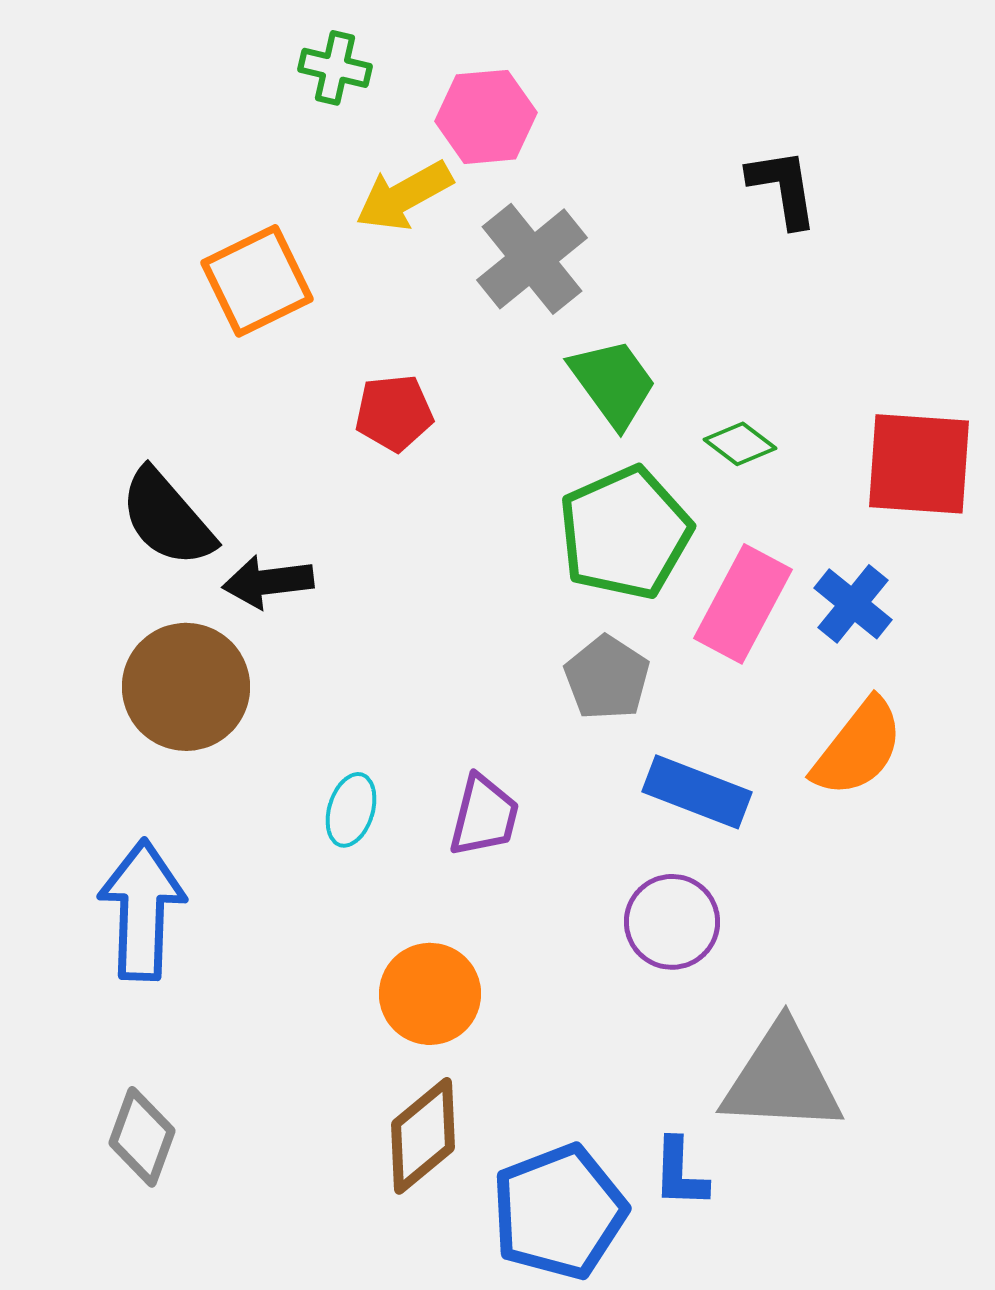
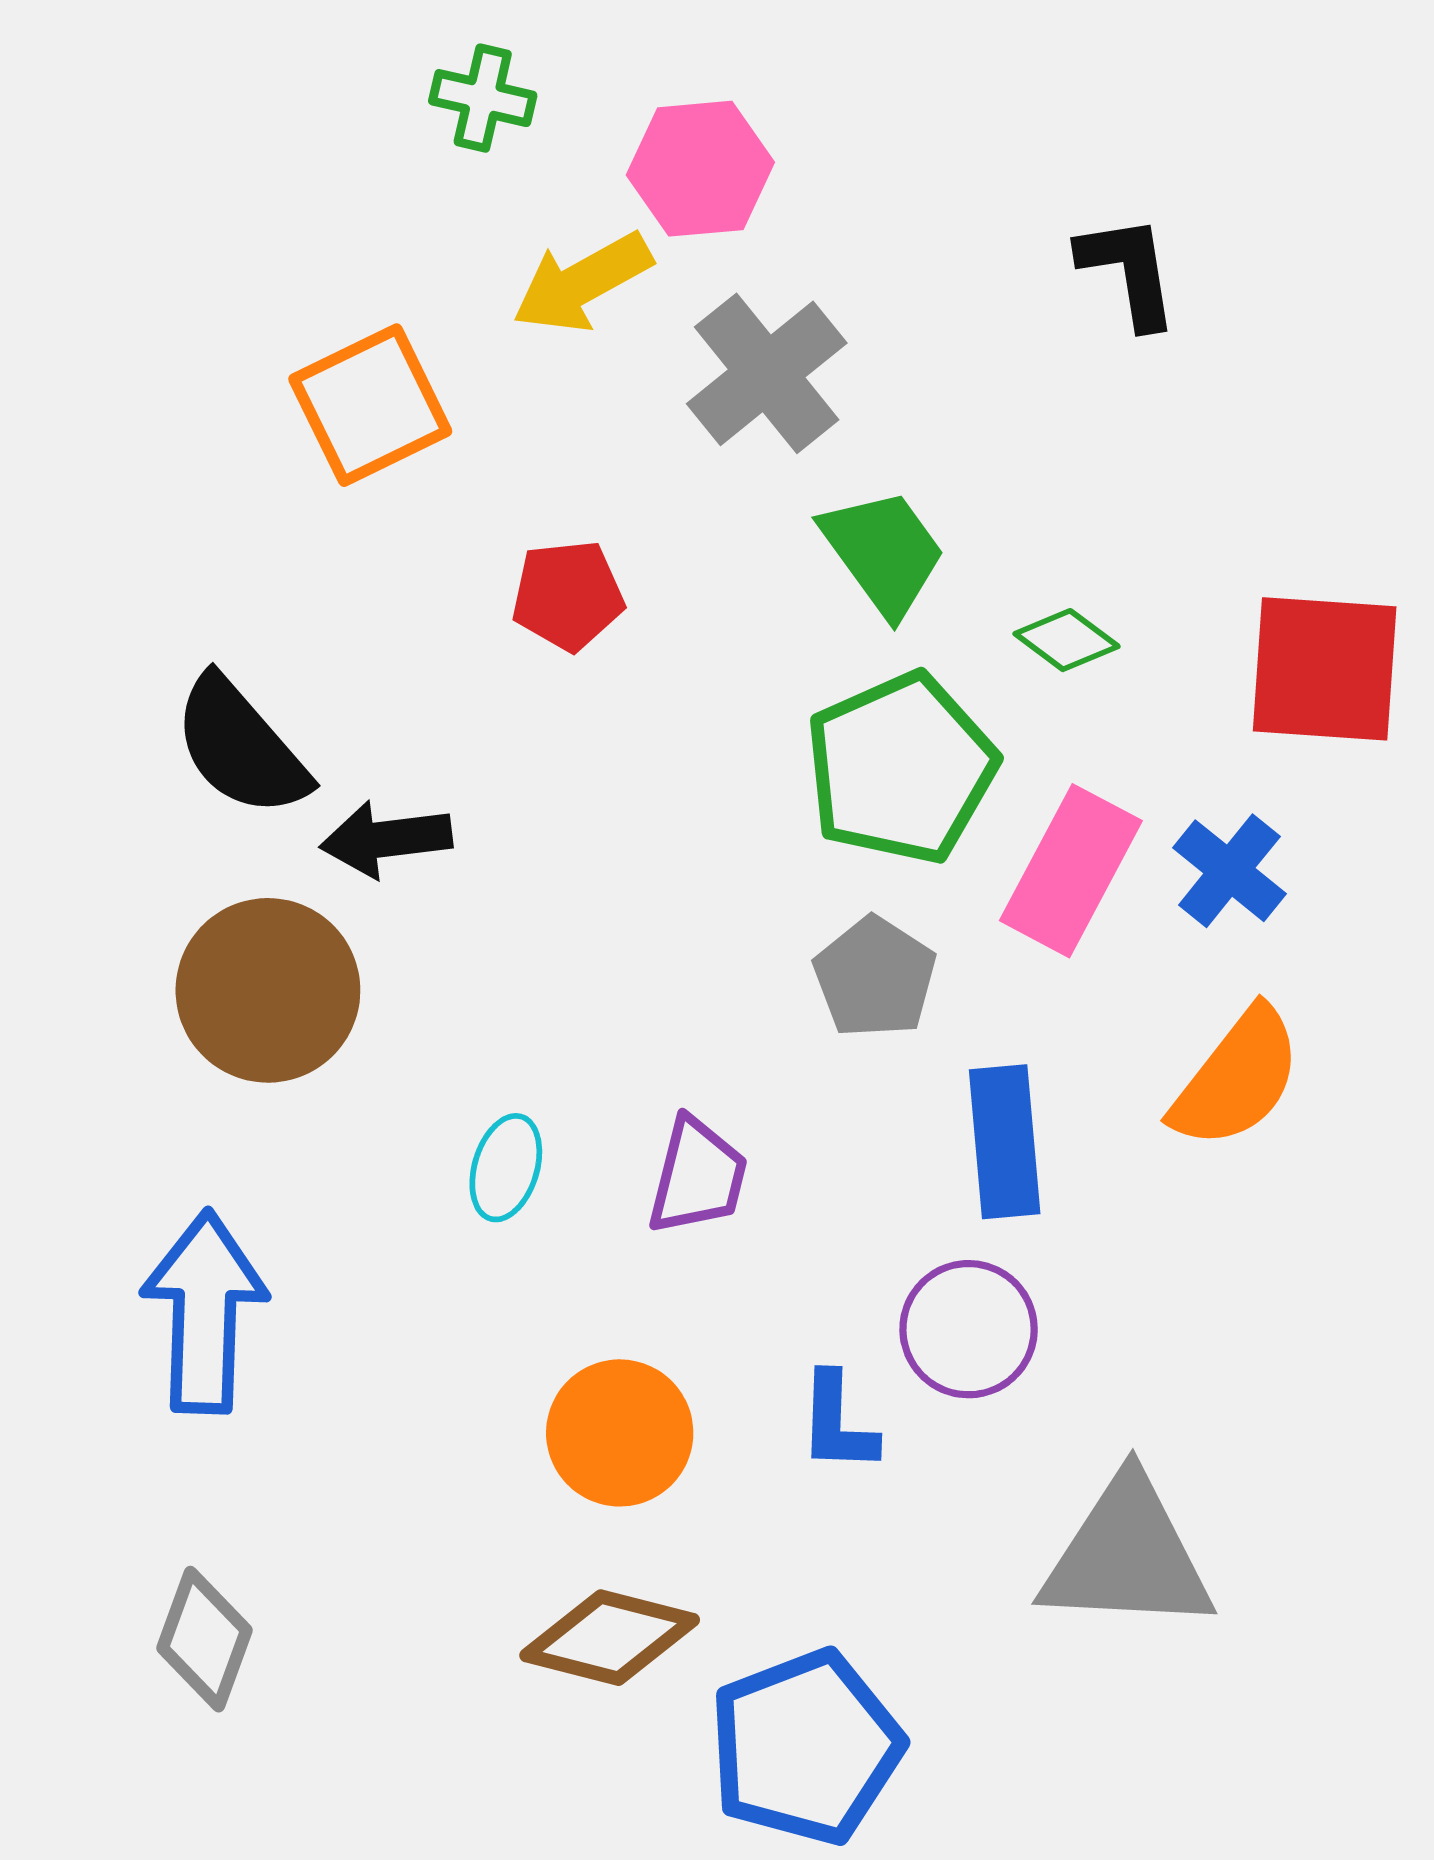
blue rectangle: (697, 792) -> (1005, 1142), turned 64
brown diamond: (423, 1136) -> (610, 1638), turned 54
blue L-shape: (680, 1173) -> (837, 1423), moved

